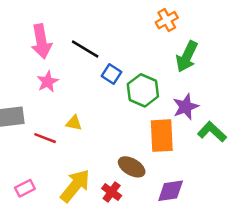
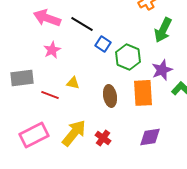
pink arrow: (41, 41) -> (47, 18), turned 120
brown ellipse: (132, 167) -> (110, 96), moved, turned 50
pink rectangle: (25, 188) -> (34, 135), size x1.8

